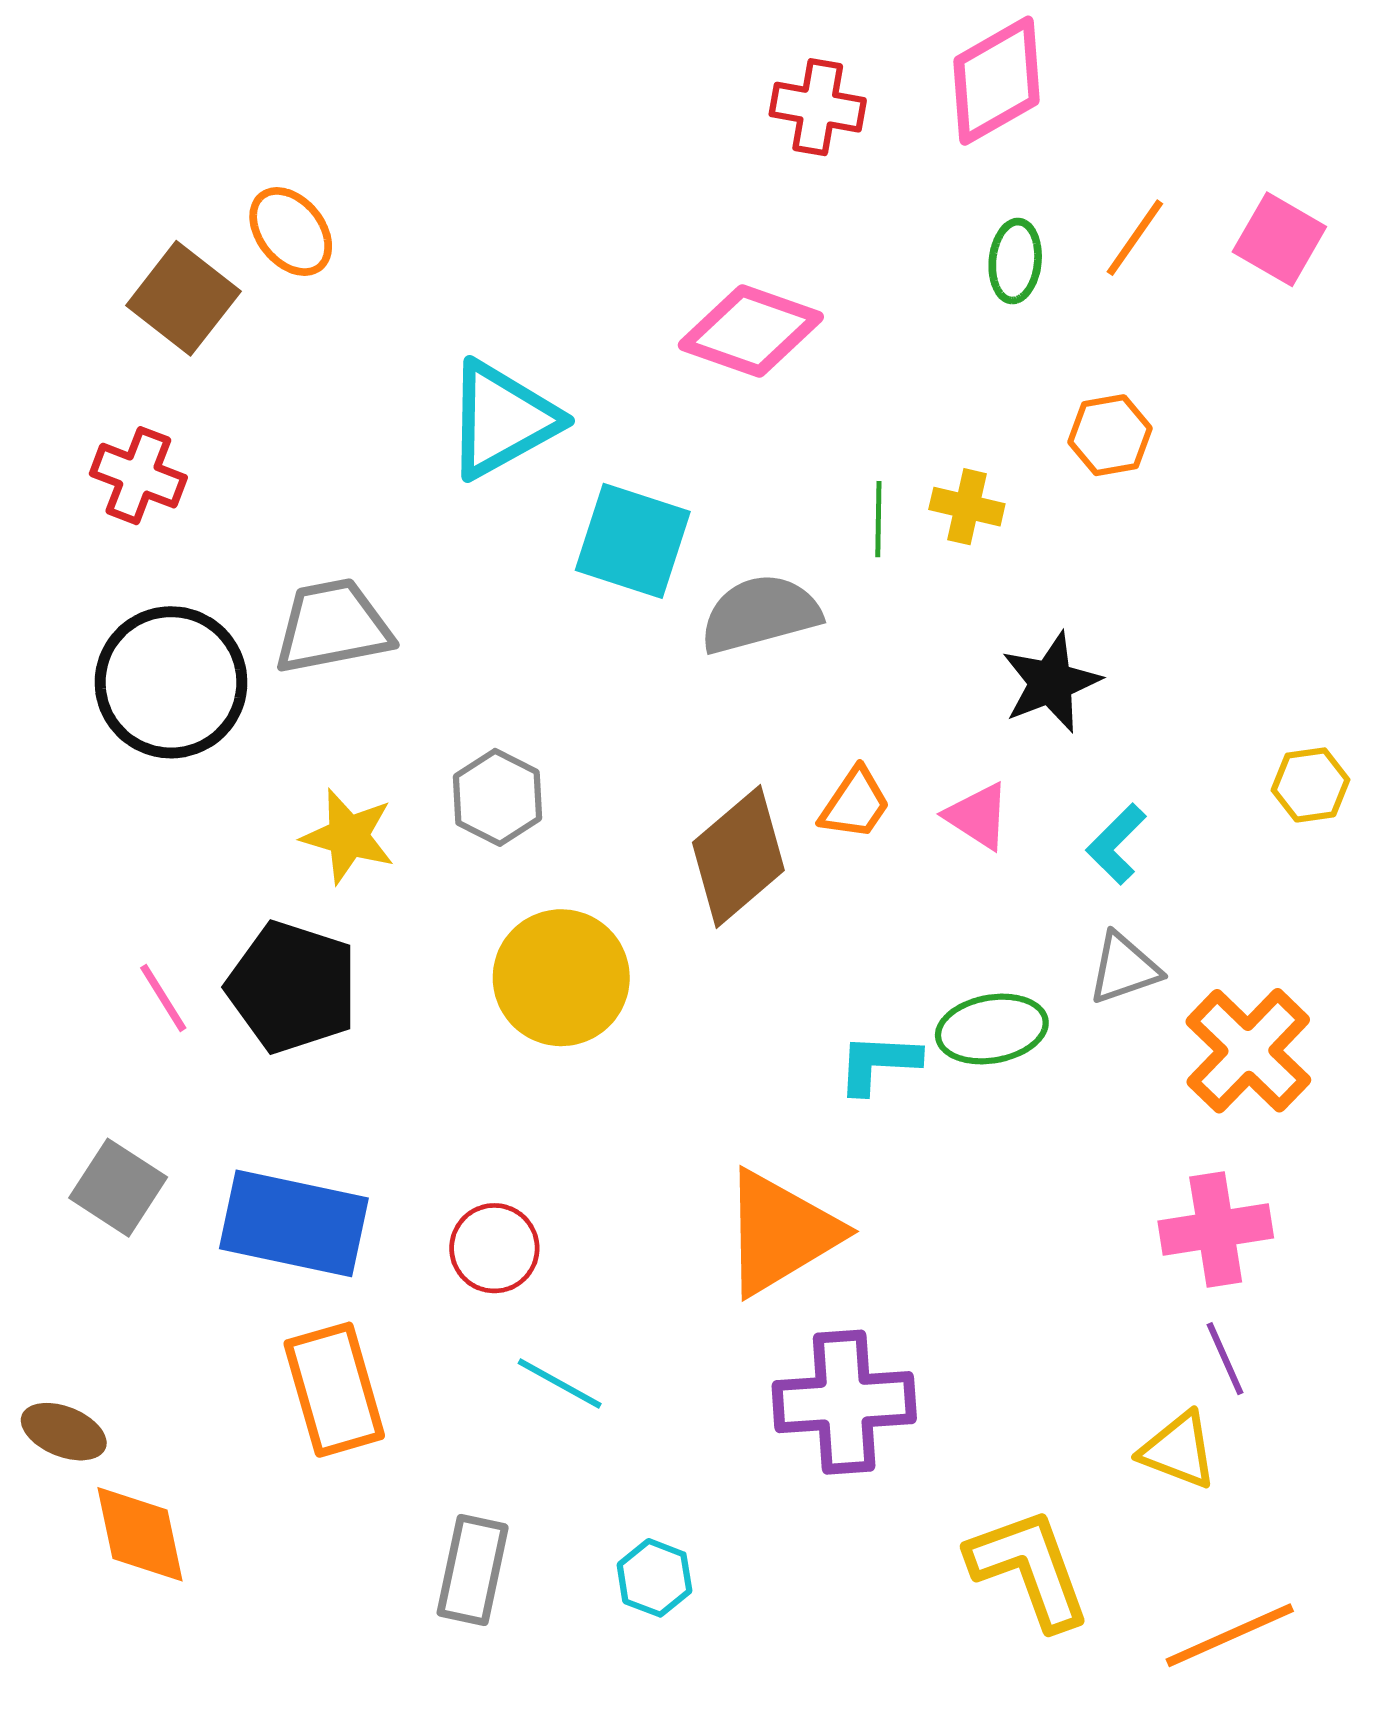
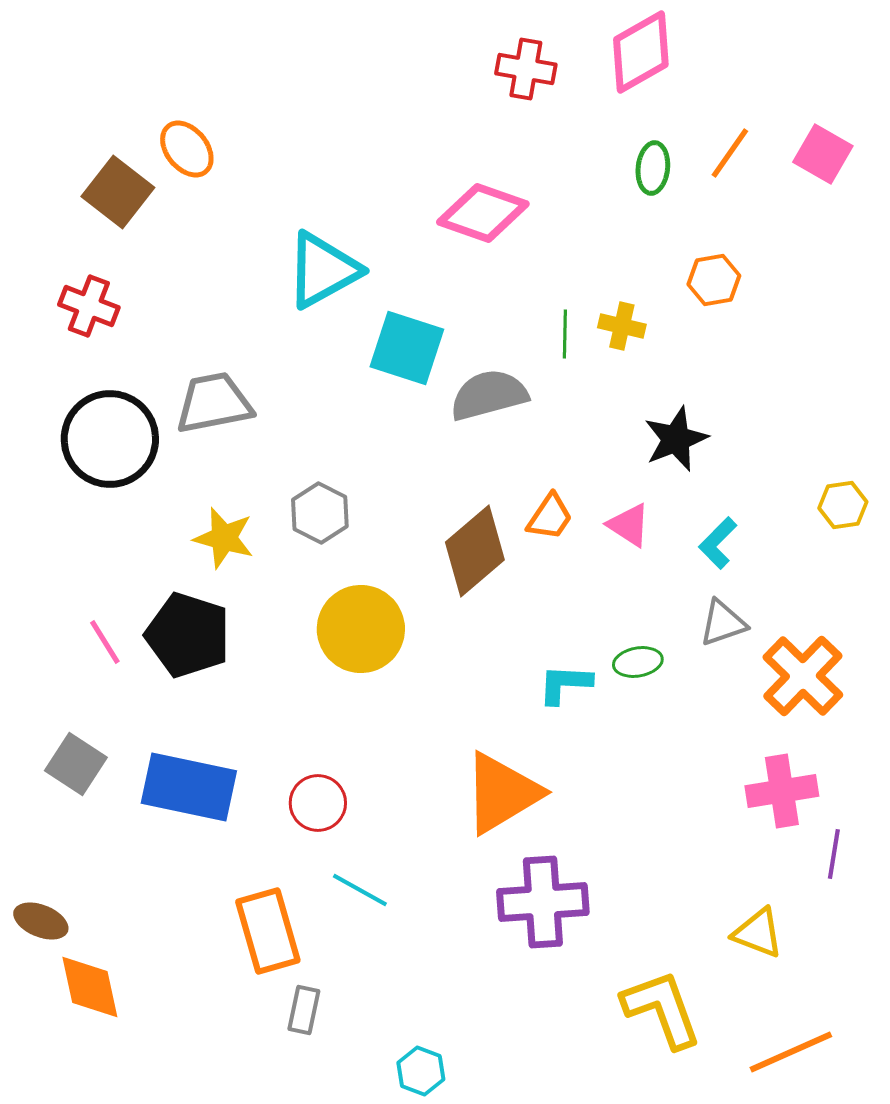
green ellipse: (992, 1029) -> (638, 662), size x0.7
purple line: (1225, 1359) -> (834, 854), moved, turned 33
orange rectangle: (334, 1390) -> (268, 931), moved
gray rectangle: (473, 1570) -> (304, 1010), size x0.7
cyan hexagon: (654, 1578) -> (421, 1071), moved

